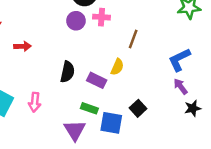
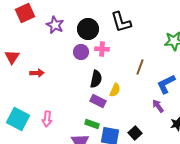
brown line: (133, 39) -> (140, 67), moved
black semicircle: (67, 72) -> (96, 79), moved
purple arrow: (181, 86) -> (158, 106), moved
black square: (138, 108) -> (135, 133), moved

